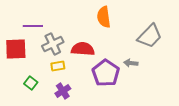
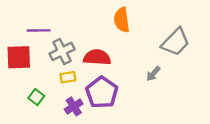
gray arrow: (131, 63) -> (153, 74), turned -56
purple pentagon: (106, 73) -> (102, 92), moved

